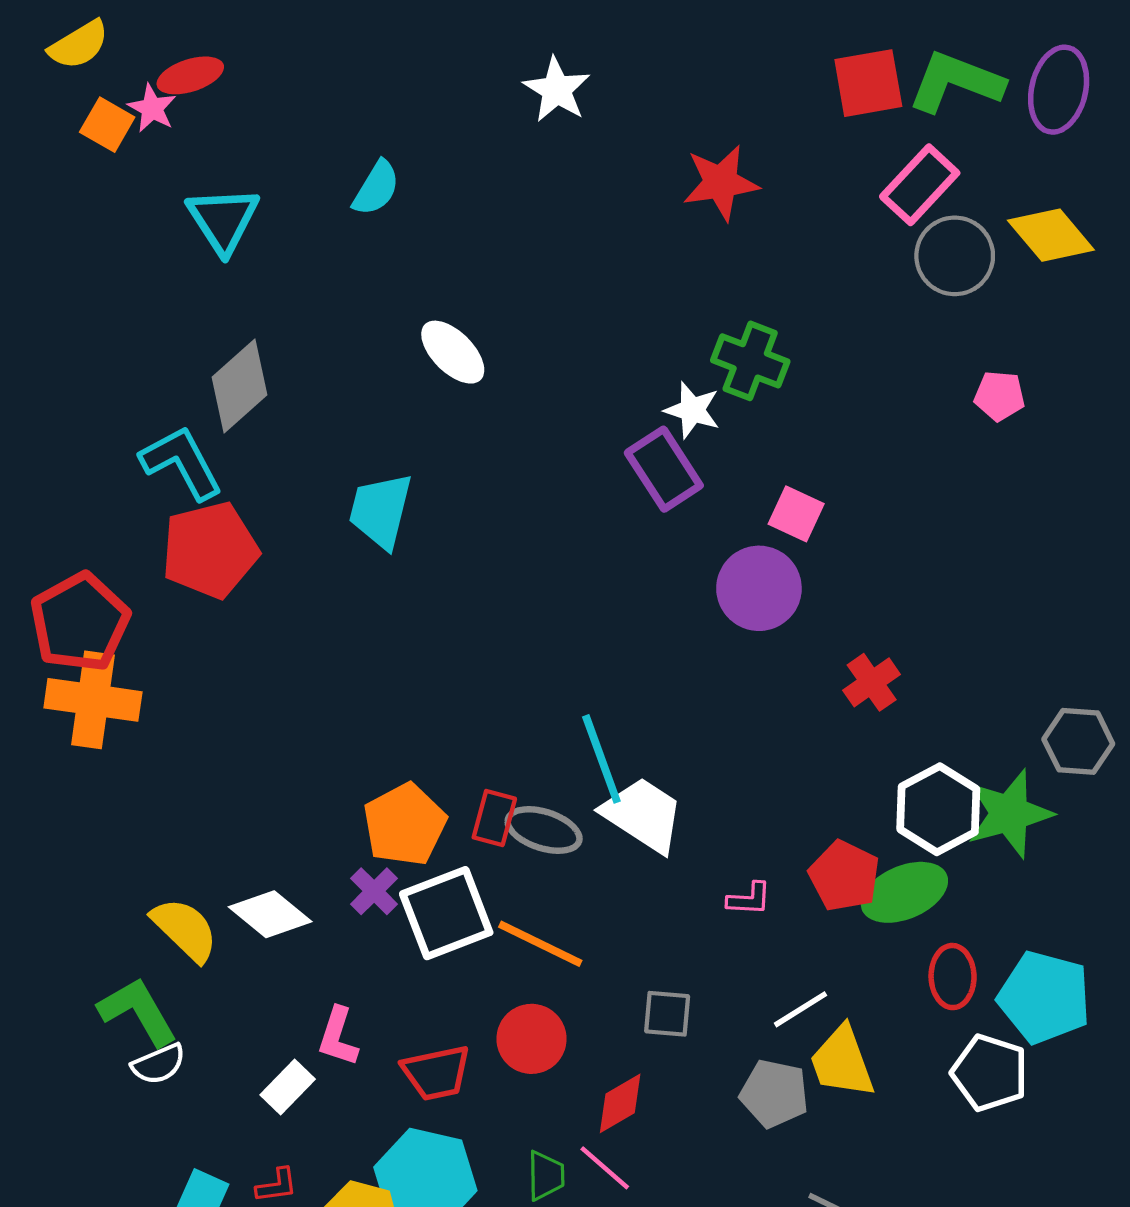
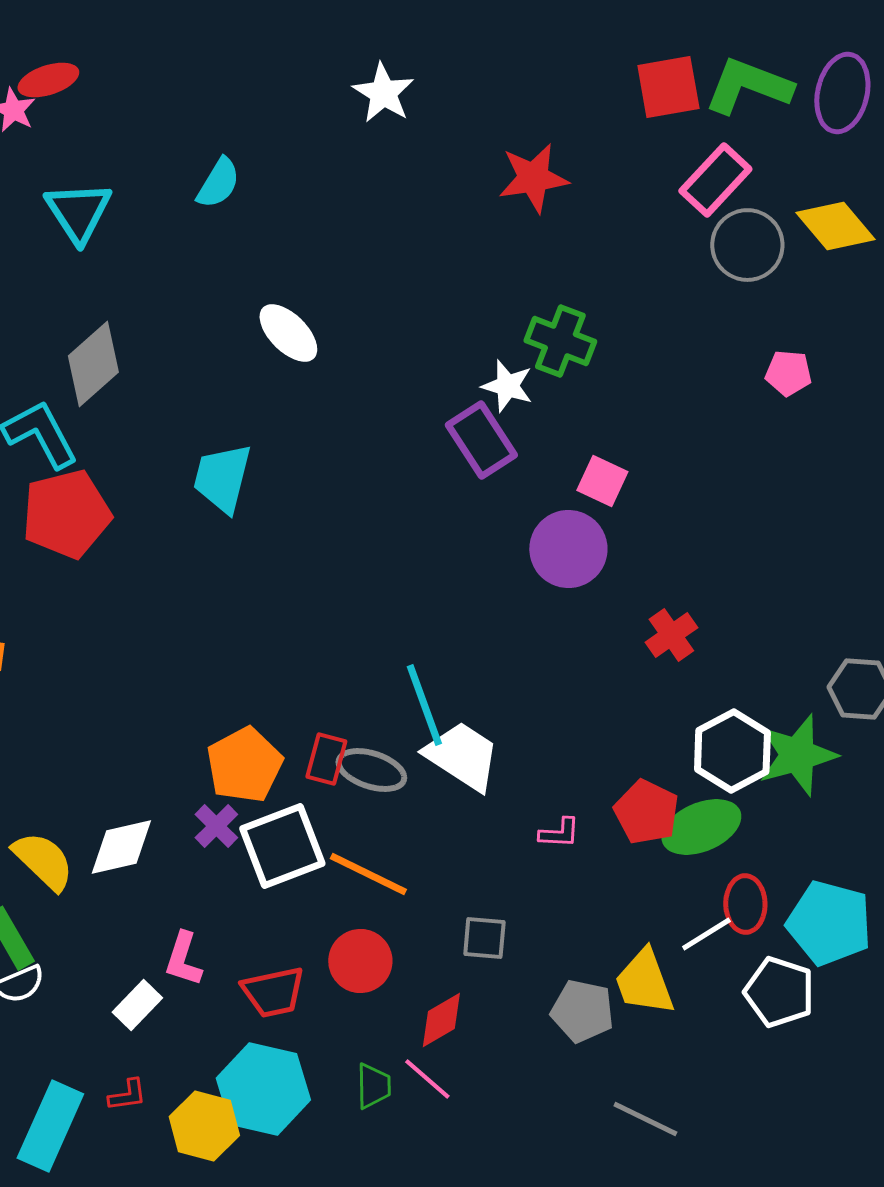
white diamond: (270, 914) -> (121, 847), turned -52
white line: (801, 1009) -> (706, 934), moved

